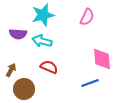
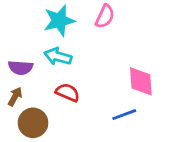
pink semicircle: (87, 17) -> (105, 16), moved
purple semicircle: (18, 34) -> (21, 68), moved

